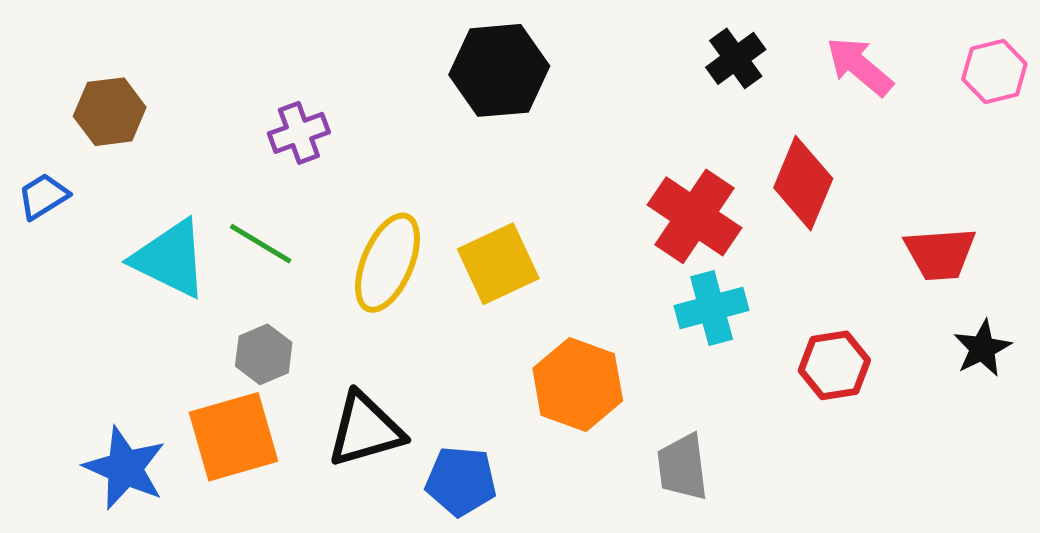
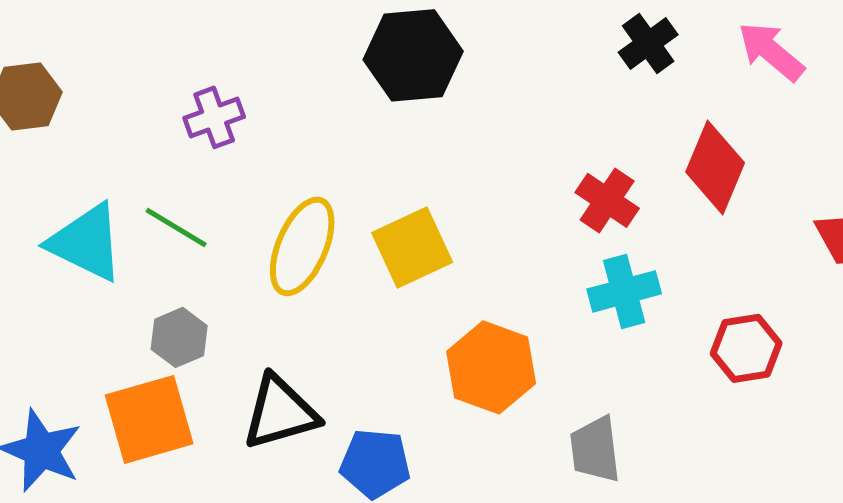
red cross: (694, 216) -> (607, 200), size x0.7

